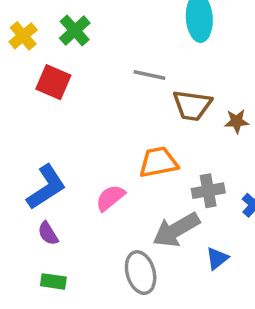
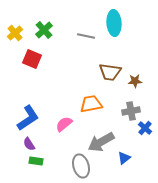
gray line: (149, 75) -> (86, 36), moved
gray cross: (208, 191) -> (131, 111), moved
green rectangle: (53, 281) -> (36, 161), moved

